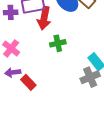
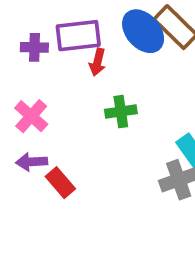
red arrow: (44, 18) -> (98, 62), size x0.6

